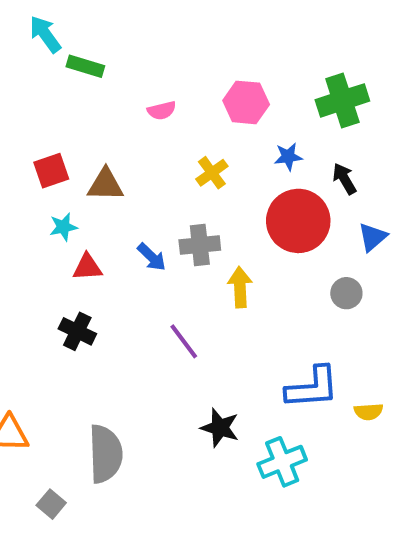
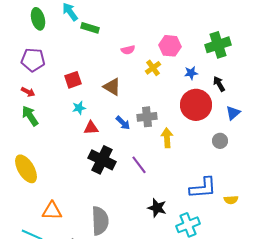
yellow cross: (212, 173) -> (153, 68), moved
brown triangle: (105, 185) -> (112, 87), moved, turned 30
black cross: (77, 331) -> (102, 160), moved, size x1.5

